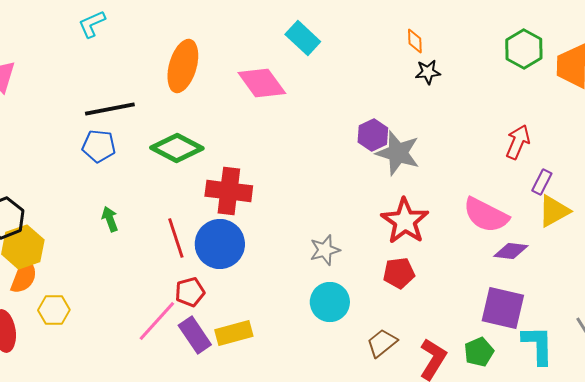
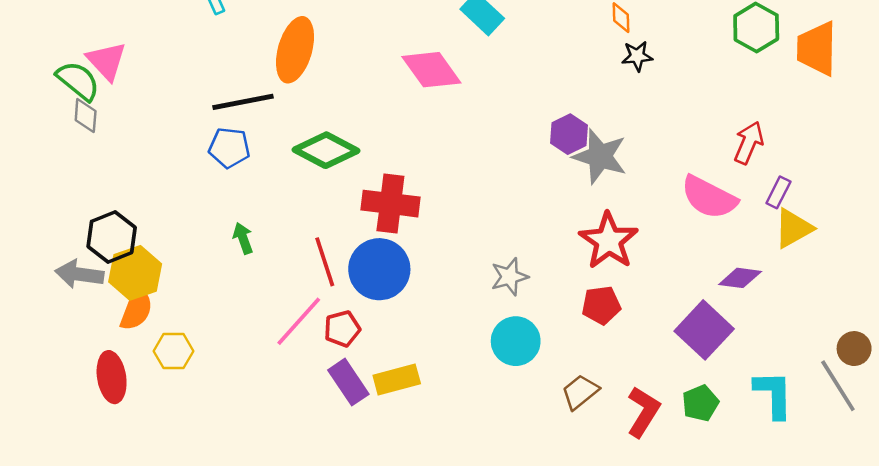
orange ellipse: (183, 66) -> (295, 50), moved
pink semicircle: (486, 215) -> (709, 197), moved
purple square: (503, 308) -> (704, 330), moved, turned 30
pink line: (157, 321) -> (299, 321), moved

